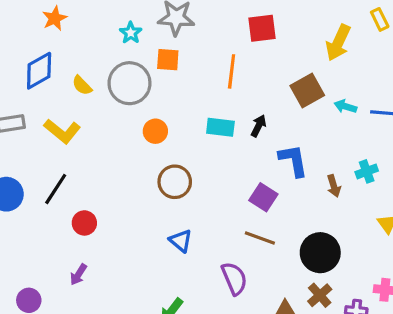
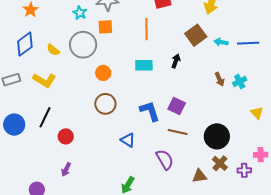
black arrow: (258, 126) -> (176, 61), moved
blue L-shape: (293, 160) -> (150, 111), moved
brown circle: (175, 182) -> (105, 104), moved
brown arrow: (334, 186) -> (220, 79), moved

